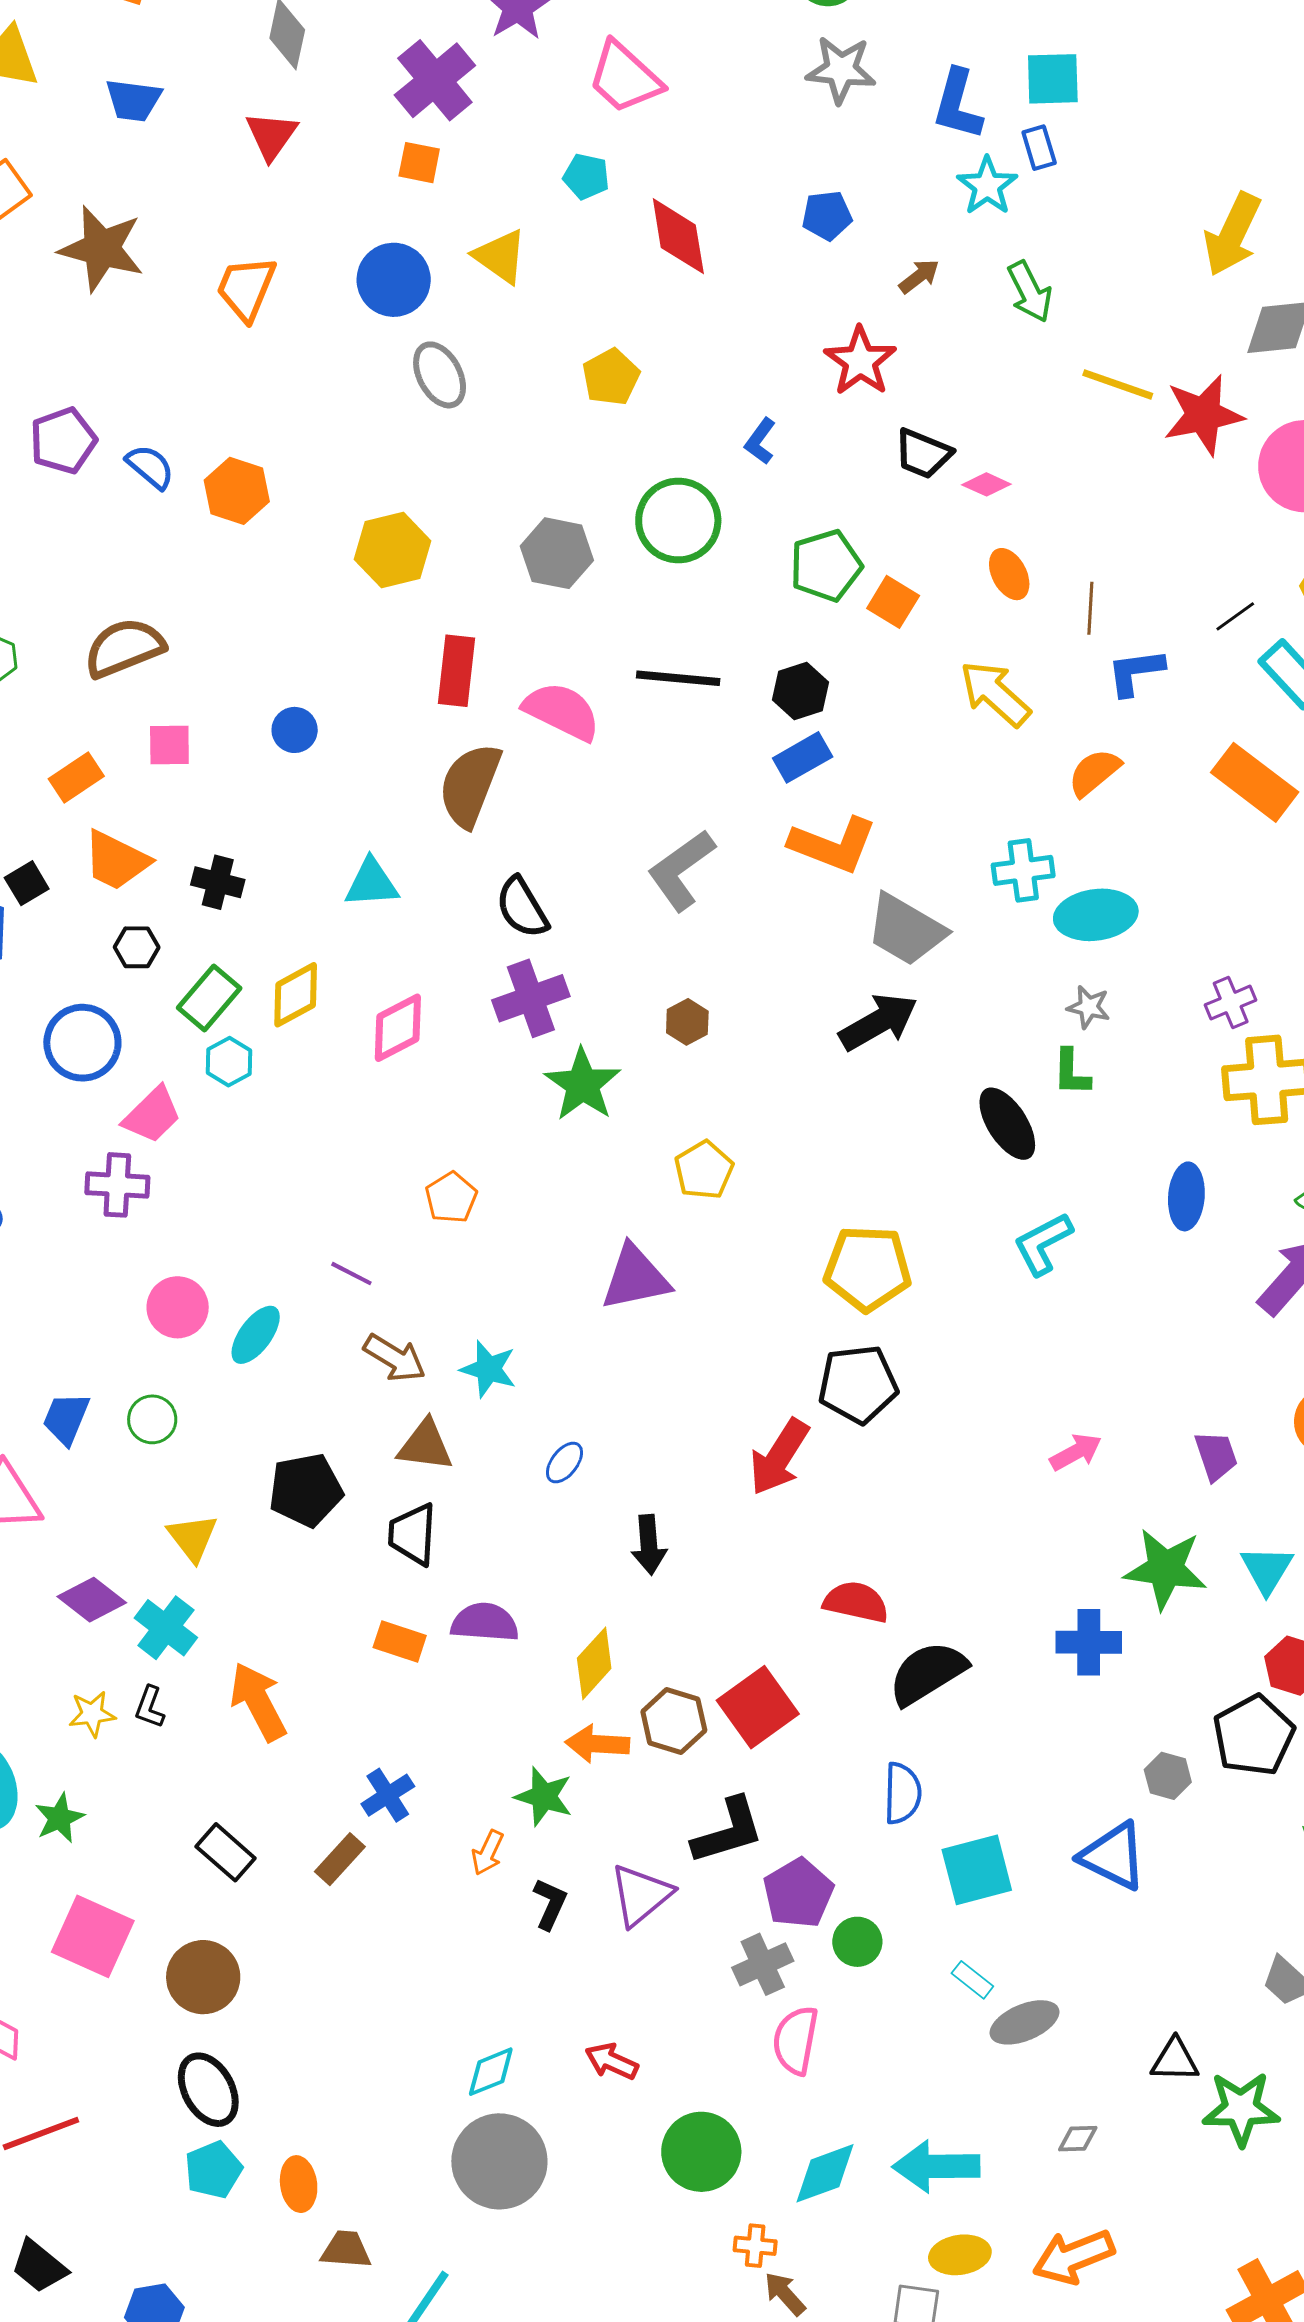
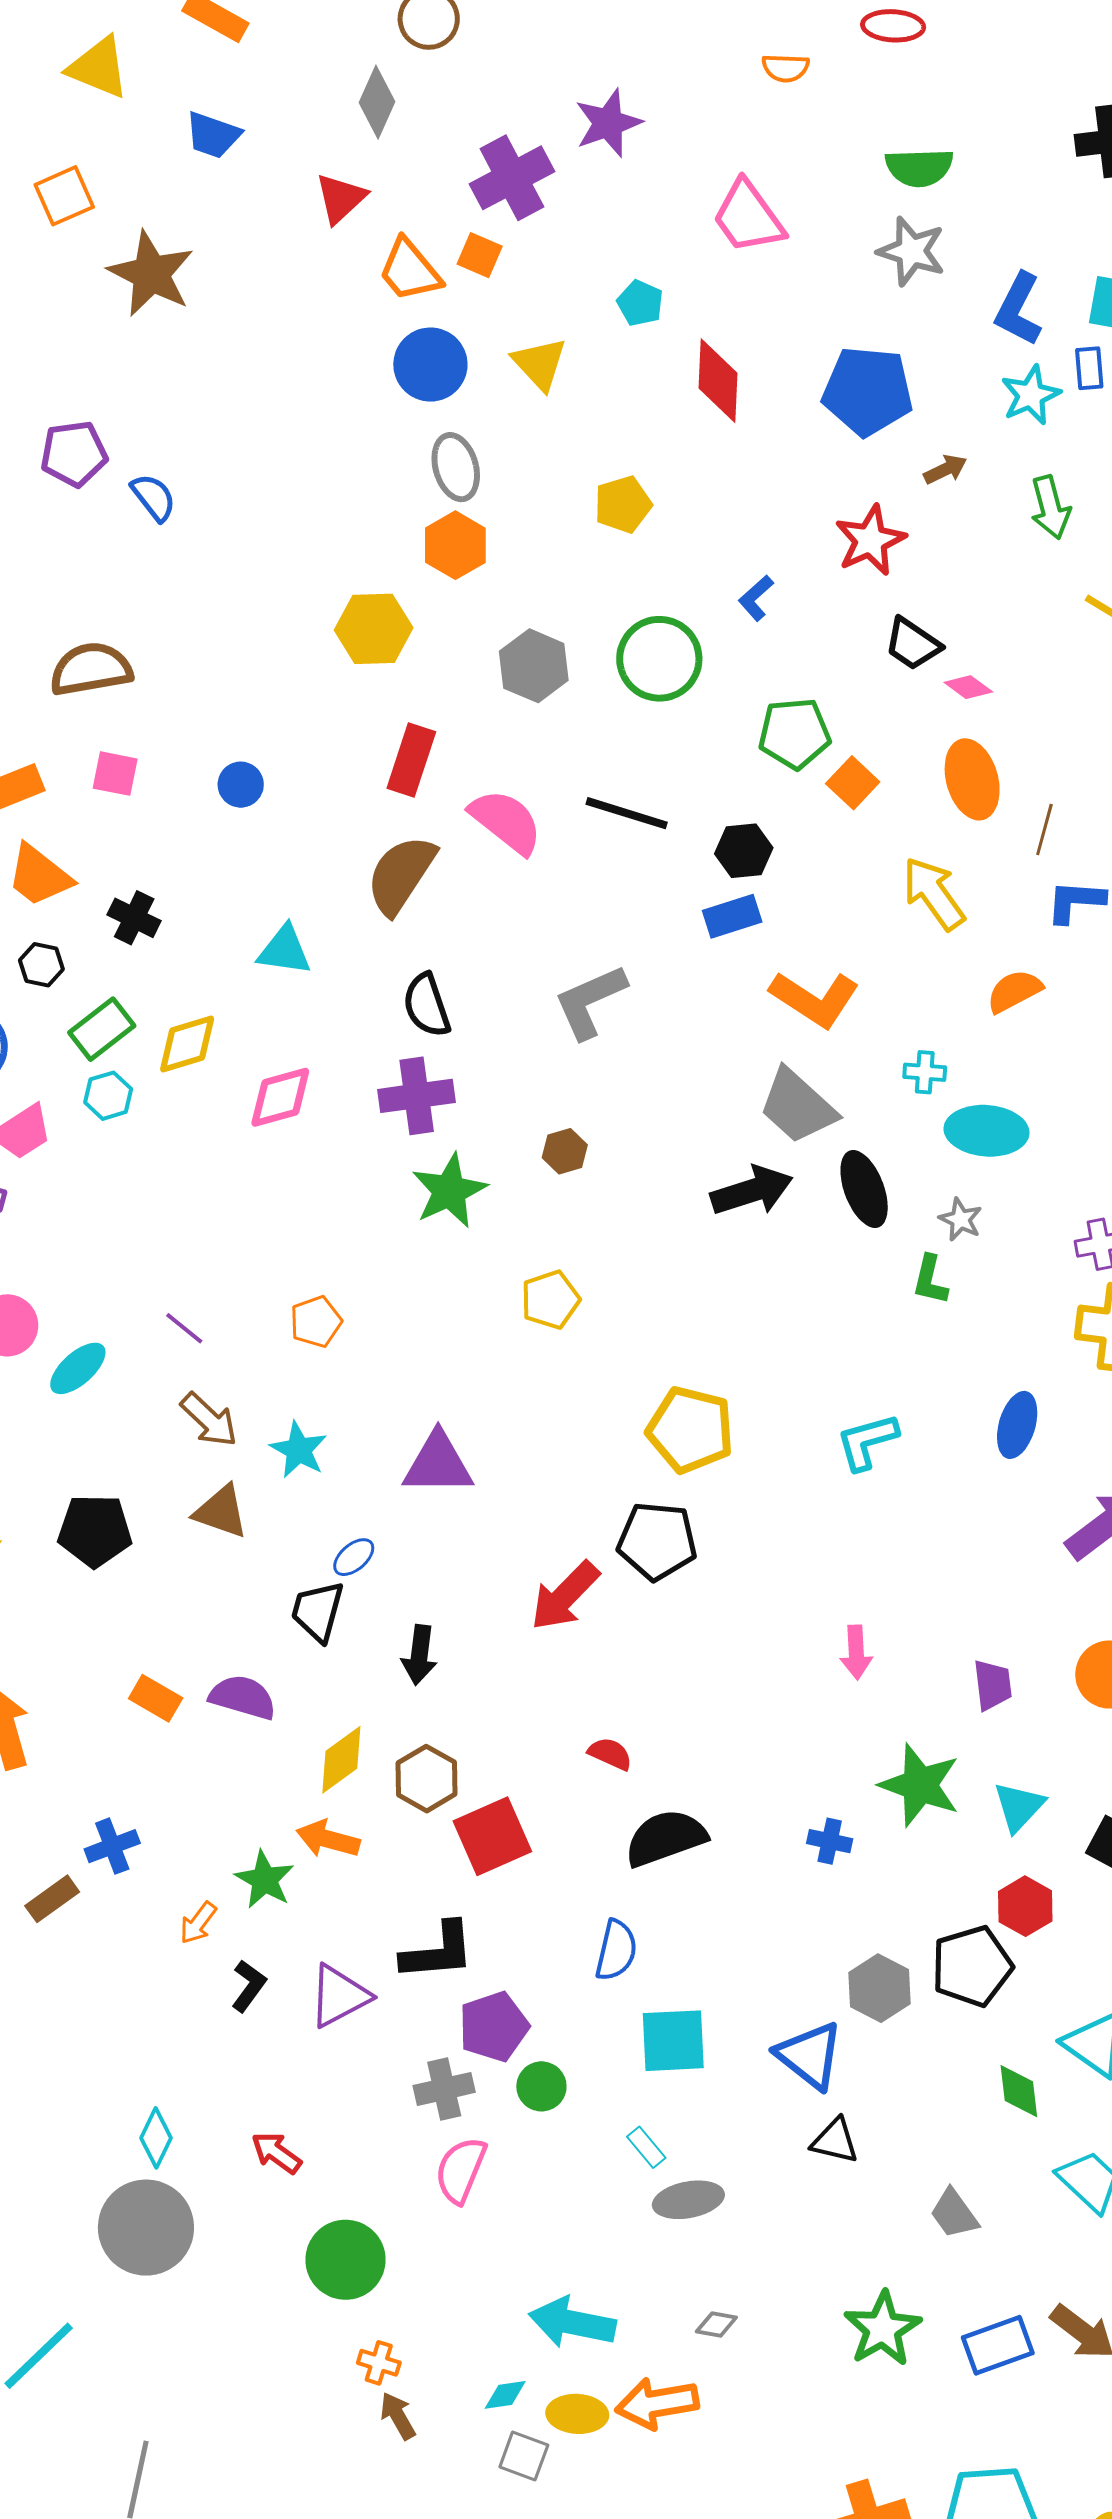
pink trapezoid: (625, 78) -> (748, 217), moved
blue pentagon: (827, 216) -> (868, 391), size x1.8
orange trapezoid: (246, 288) -> (410, 270), moved, turned -74
orange hexagon: (237, 491) -> (455, 545), moved
orange ellipse: (1009, 574) -> (972, 779), size x1.5
orange L-shape: (833, 845) -> (815, 999), moved
cyan cross: (1023, 870) -> (925, 1072), size x0.7
black ellipse: (1007, 1124) -> (864, 1189), moved
orange pentagon: (451, 1198) -> (316, 1322), moved
purple triangle: (635, 1278) -> (438, 1464), moved
pink arrow: (1076, 1452) -> (856, 1652), turned 104
black trapezoid: (413, 1534) -> (318, 1611), moved
red semicircle: (856, 1602) -> (610, 1754), size x0.7
blue cross: (1089, 1642) -> (830, 1841), size x0.7
brown hexagon: (674, 1721) -> (426, 1779), moved
gray hexagon: (1168, 1776) -> (879, 1988), size x1.4
black triangle: (1175, 2060) -> (835, 2141), moved
cyan diamond: (491, 2072) -> (156, 2138), turned -54
green star: (1241, 2109) -> (882, 2329), turned 30
cyan diamond: (825, 2173) -> (505, 2395), moved, size x0.6
orange arrow: (1073, 2257) -> (657, 2403), moved

